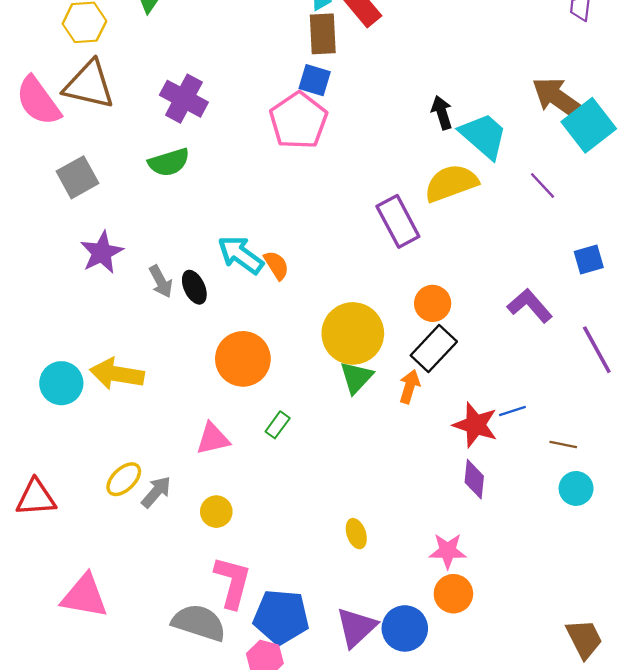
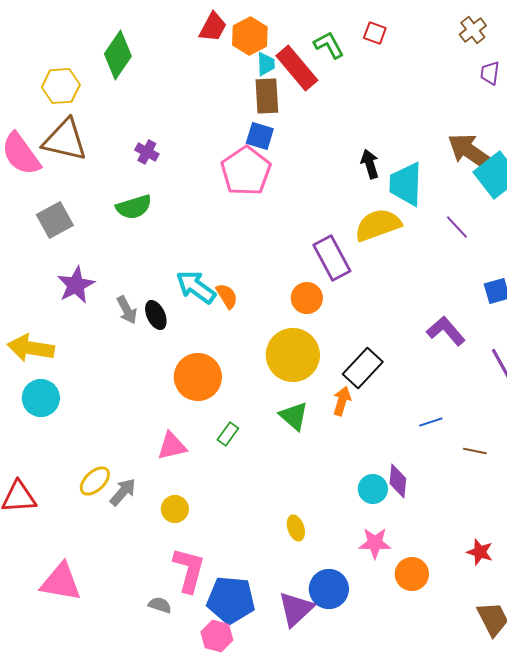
purple cross: (184, 99) -> (147, 152), size x0.6
cyan trapezoid: (484, 136) -> (406, 184), turned -129
orange circle: (433, 303) -> (307, 298), moved
yellow arrow: (117, 374) -> (31, 348), moved
green triangle: (356, 377) -> (294, 416), moved, turned -32
red star: (475, 425) -> (480, 552), moved, size x0.7
cyan circle: (576, 488) -> (373, 489), moved
orange circle: (453, 594) -> (412, 574), moved
gray semicircle: (199, 623) -> (160, 605), size x0.5
blue circle: (405, 628) -> (329, 589), moved

